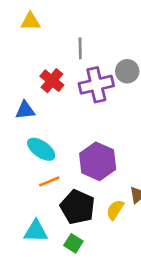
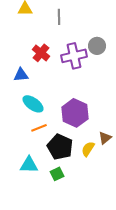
gray line: (80, 48) -> (59, 17), moved
green square: (73, 243) -> (57, 174), turned 32

